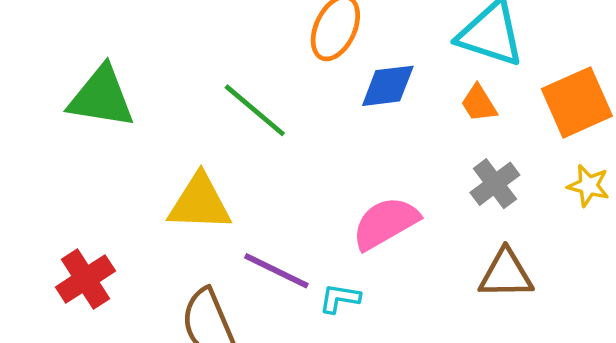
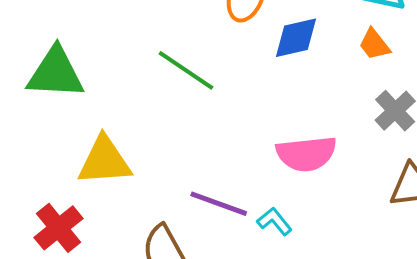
yellow triangle: (200, 203) -> (105, 161), moved
pink semicircle: (385, 223) -> (306, 154), turned -150
cyan L-shape: (340, 298) -> (275, 221), turned 48

